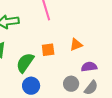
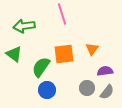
orange triangle: (76, 45) -> (92, 49), turned -32
orange square: (48, 50) -> (64, 54), size x1.5

